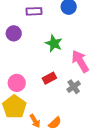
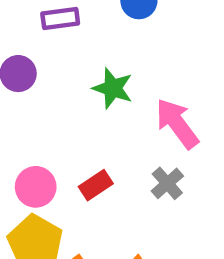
red rectangle: (49, 78) -> (96, 185), moved

